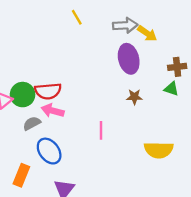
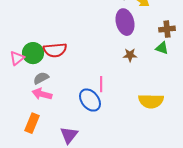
pink arrow: (53, 111) -> (42, 94), moved
blue ellipse: (49, 151) -> (90, 100), moved

